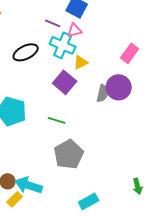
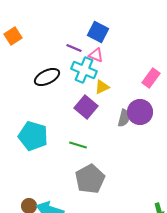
pink triangle: (75, 30) -> (96, 55), turned 35

